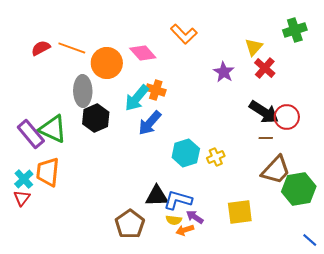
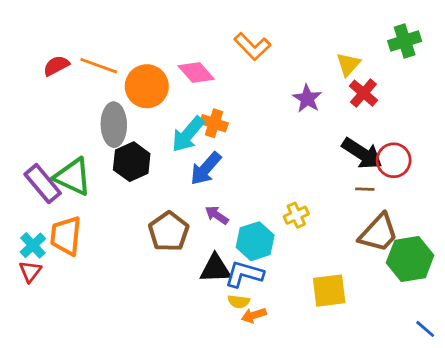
cyan hexagon: (186, 153) -> (255, 241), moved
purple arrow: (195, 217) -> (217, 215), moved
brown pentagon: (130, 224) -> (169, 232), moved

